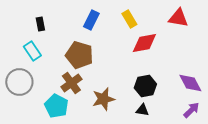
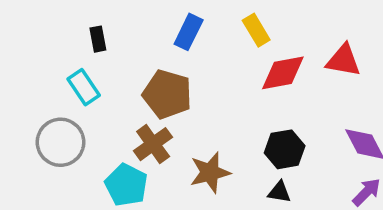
red triangle: (178, 18) -> (343, 60), moved

